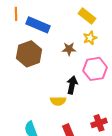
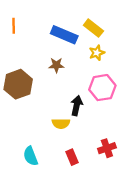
blue rectangle: (38, 25) -> (64, 35), moved
brown star: (69, 49) -> (56, 65), moved
brown hexagon: (29, 54) -> (18, 84), moved

